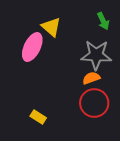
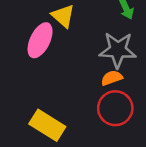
yellow rectangle: (38, 117) -> (47, 125), size x1.8

